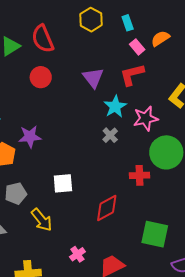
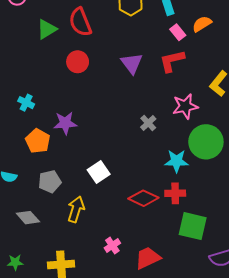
cyan star: (115, 107) -> (177, 161), moved, turned 30
red cross: (140, 175) -> (175, 193), moved
white square: (63, 183) -> (99, 172), turned -30
red diamond: (107, 208) -> (143, 198), turned 52
yellow arrow: (42, 220) -> (76, 209), turned -125

